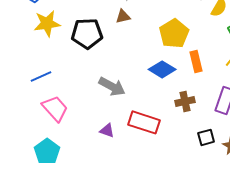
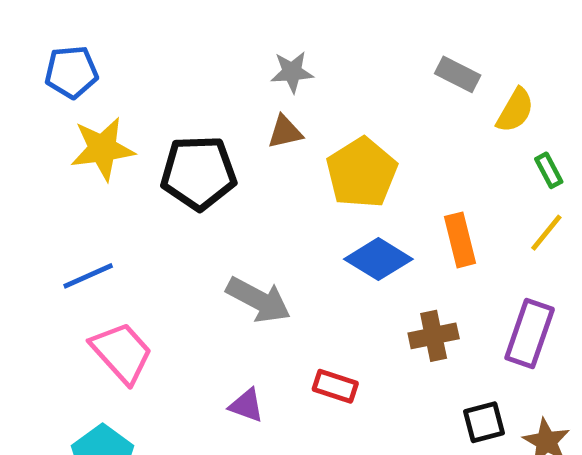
yellow pentagon: (174, 33) -> (362, 173), moved
red rectangle: (144, 122) -> (335, 386), size x0.6

